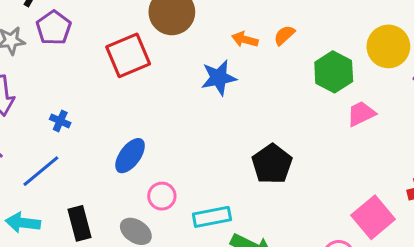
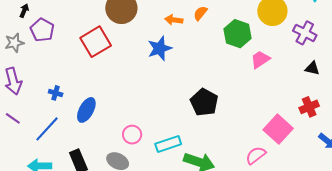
blue ellipse: (130, 156) -> (86, 110), moved

